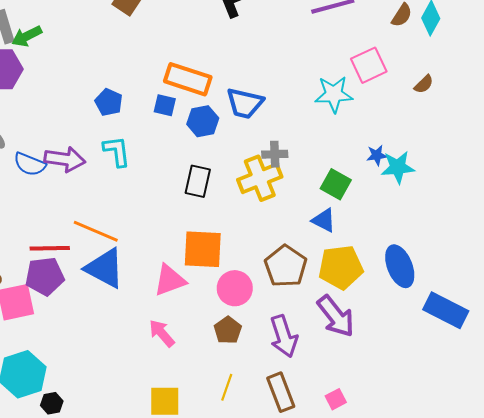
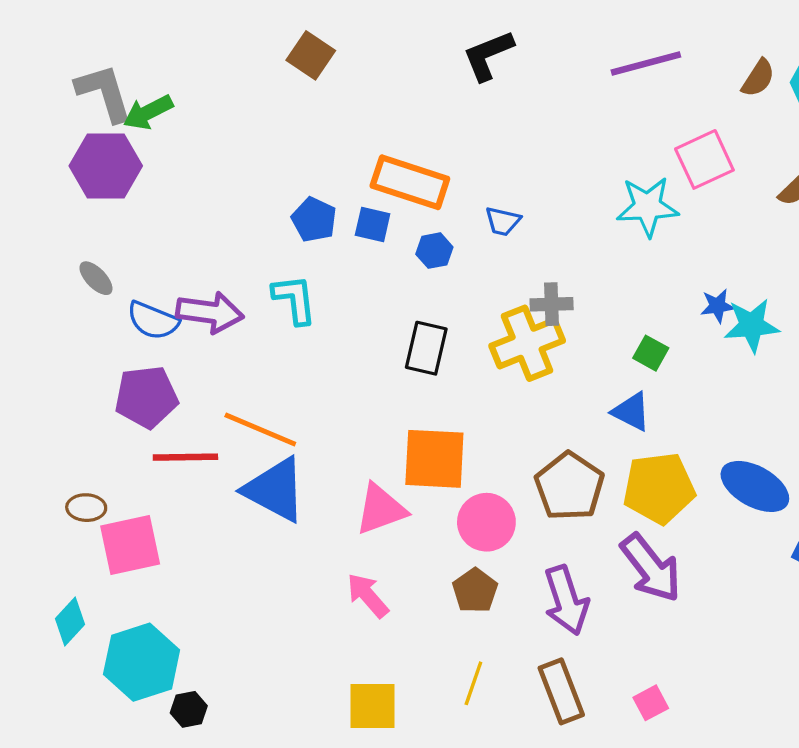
blue pentagon: (109, 102) -> (314, 220), moved
blue trapezoid: (245, 103) -> (503, 221), size x0.6
blue hexagon: (203, 121) -> (434, 251), size x0.7
green square: (336, 184) -> (651, 353), size x0.7
blue ellipse: (400, 266) -> (755, 486), turned -39
purple pentagon: (45, 276) -> (146, 397), moved

